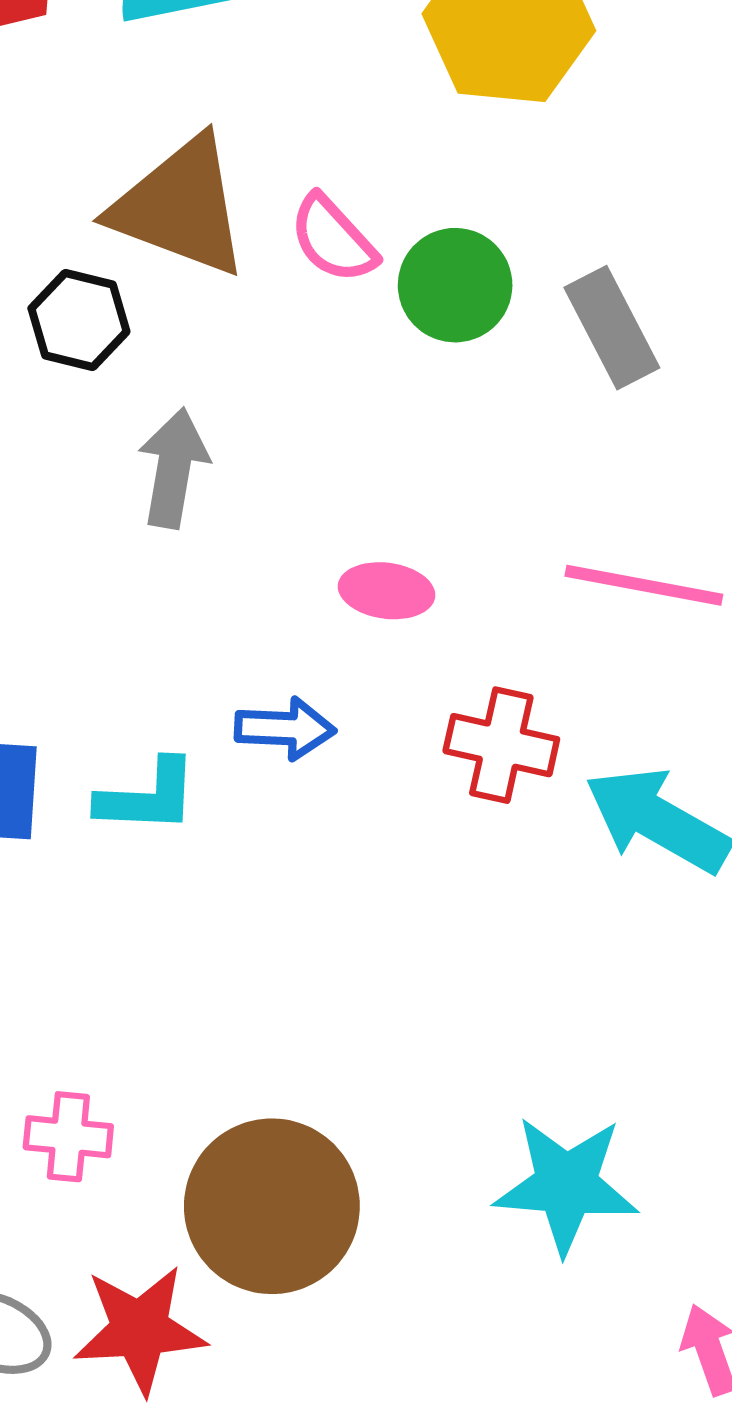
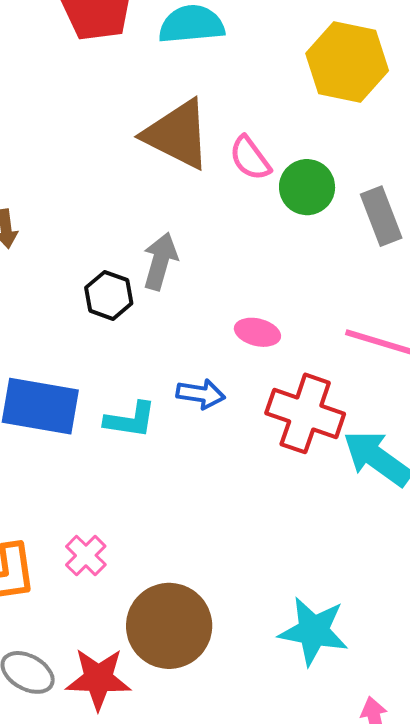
black hexagon: (79, 320) -> (109, 295), moved
red cross: (501, 745) -> (305, 413), size x1.4
pink cross: (68, 1137) -> (86, 556), moved, turned 33

